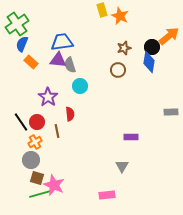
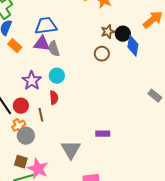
black circle: (152, 47) -> (123, 34), moved
cyan circle: (80, 86) -> (57, 76), moved
gray rectangle: (171, 112) -> (155, 96), turned 40
purple rectangle: (131, 137) -> (103, 134), moved
gray circle: (31, 160) -> (26, 136), moved
gray triangle: (122, 166) -> (71, 150), moved, size x1.5

